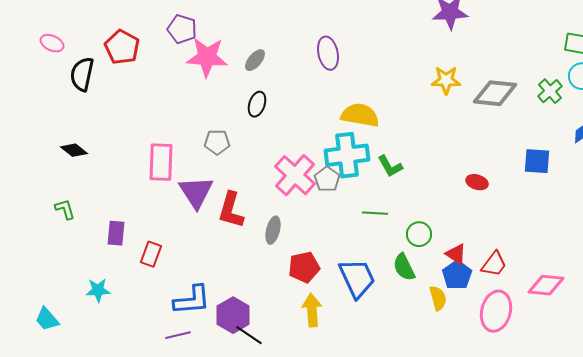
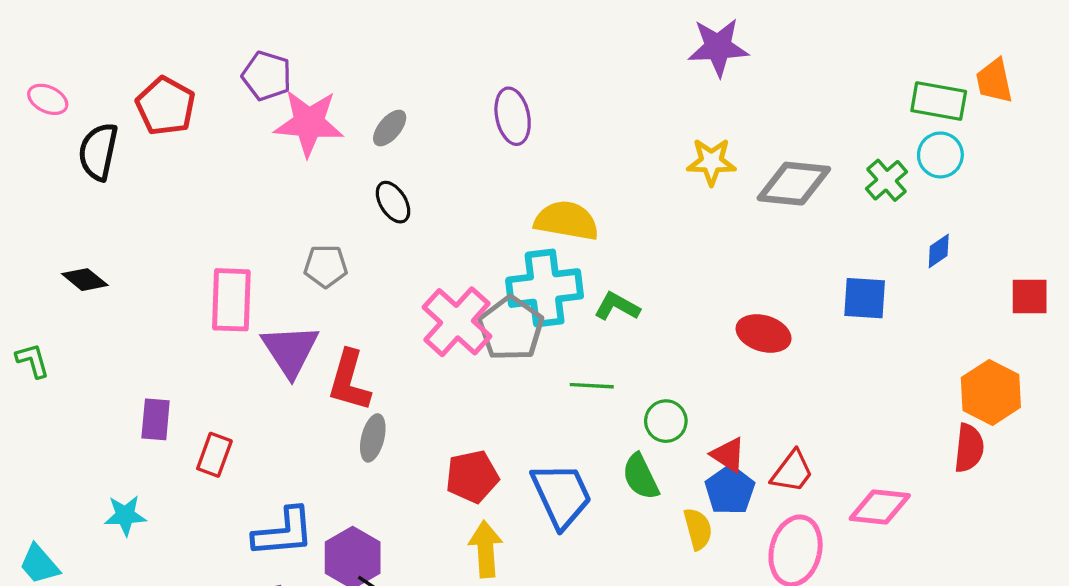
black ellipse: (257, 104) -> (393, 202), turned -50
green L-shape: (390, 166) -> (617, 307), turned 148
gray pentagon: (327, 179) -> (511, 328), size x1.5
red ellipse: (477, 182) -> (764, 333), size x1.4
green L-shape: (65, 209) -> (33, 360), moved
gray ellipse: (273, 230) -> (373, 438), moved

